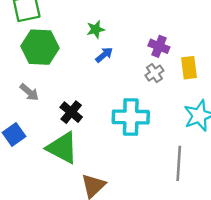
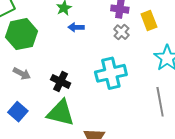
blue arrow: (104, 55) -> (76, 27), turned -126

